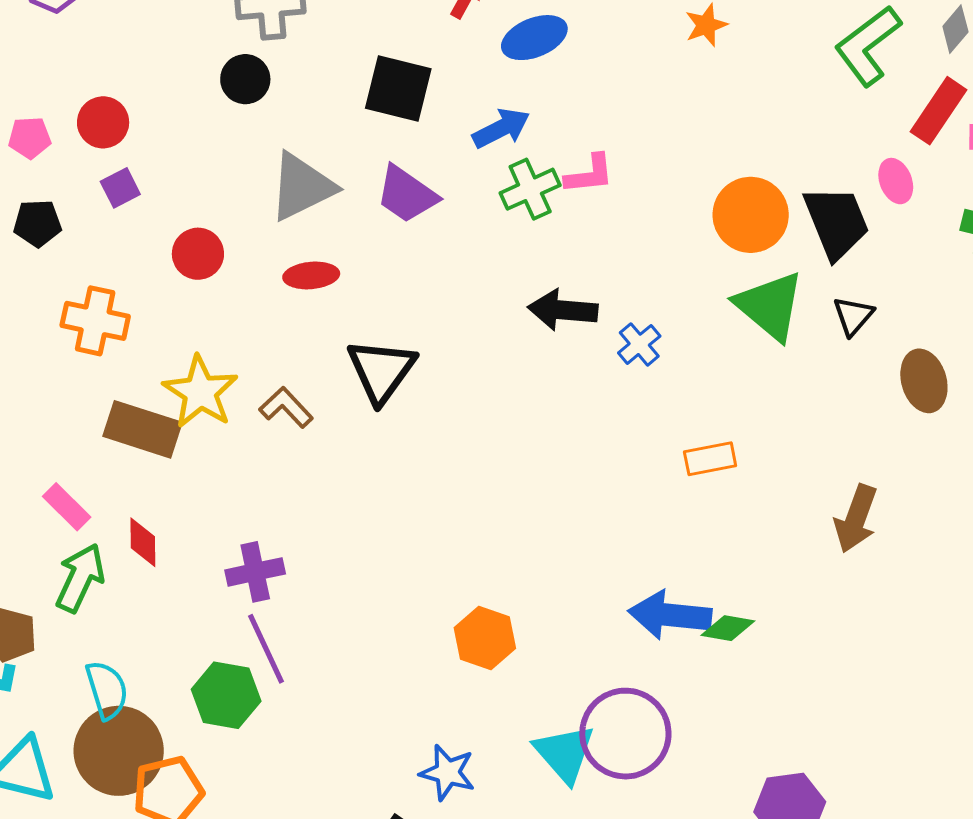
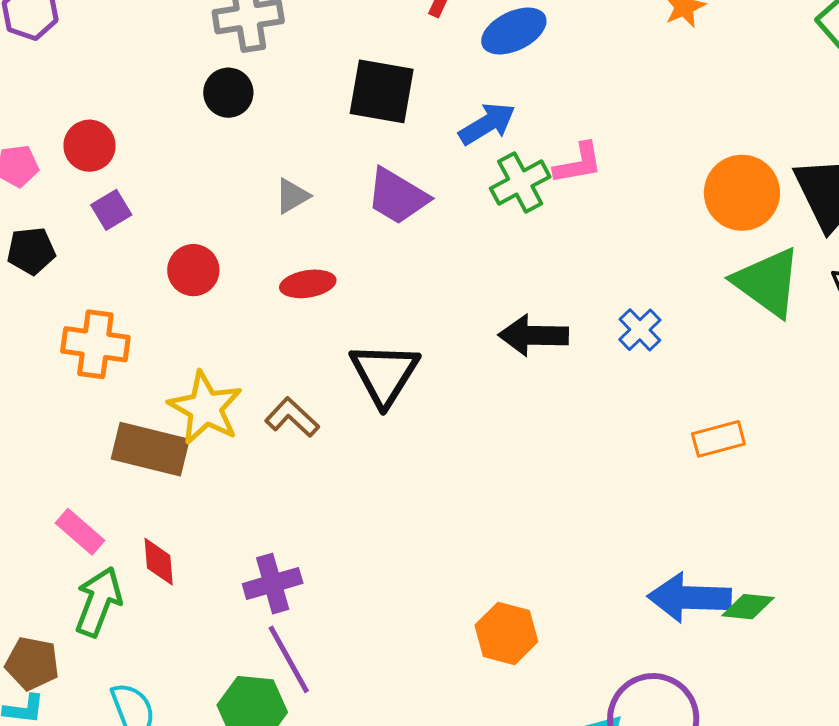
gray triangle: (302, 187) -> (292, 196), size x0.5
black arrow: (563, 310) -> (533, 335), moved

